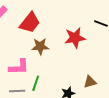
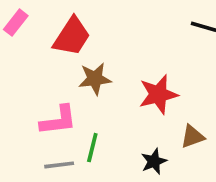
red star: (75, 38) -> (158, 94), moved

